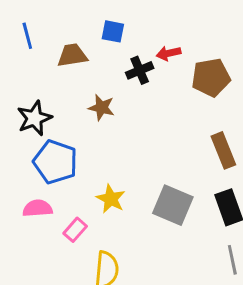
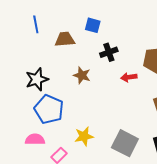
red arrow: (169, 53) -> (129, 77), moved
yellow star: (111, 199) -> (84, 136), turned 30

